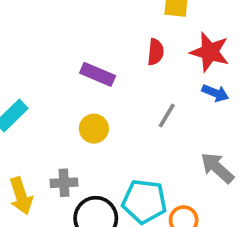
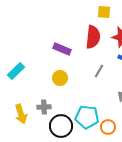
red semicircle: (156, 52) -> (93, 37), size x1.6

